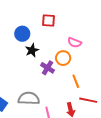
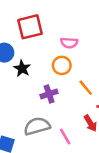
red square: (49, 20) -> (30, 27), size x1.5
purple cross: (47, 68) -> (49, 94), moved, turned -32

